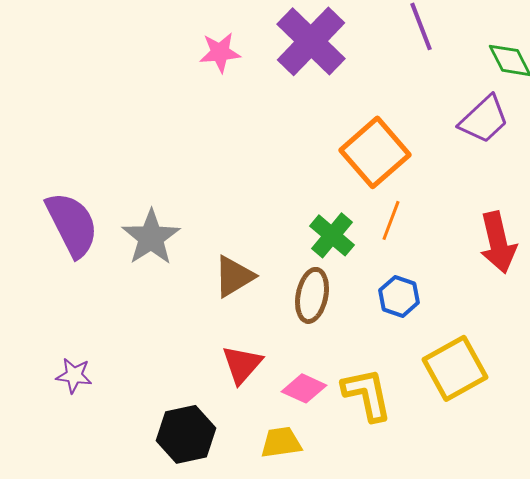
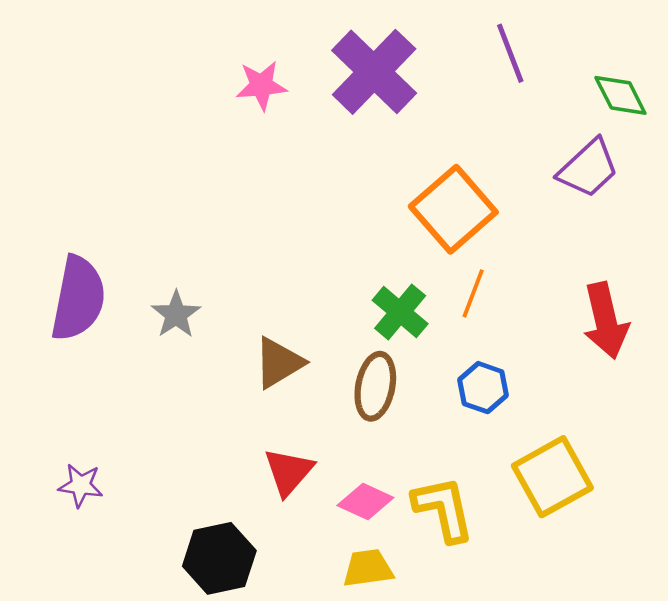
purple semicircle: (72, 224) -> (78, 298), turned 38
gray star: (151, 237) -> (176, 314), size x0.7
yellow trapezoid: (281, 442) -> (368, 568), moved

